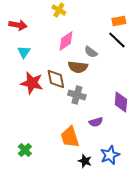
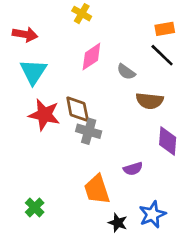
cyan triangle: (24, 52) -> (33, 72), size x1.5
brown semicircle: (78, 67) -> (150, 101), moved
gray cross: (77, 95) -> (89, 131), moved

